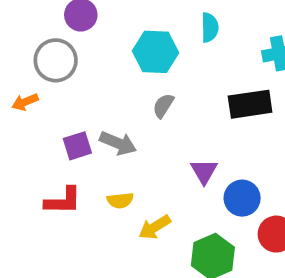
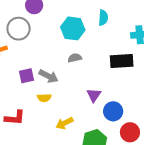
gray semicircle: (163, 106) -> (75, 58), turned 40
yellow semicircle: (120, 200) -> (44, 98), moved
red L-shape: (63, 201) -> (15, 118), moved

